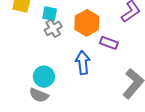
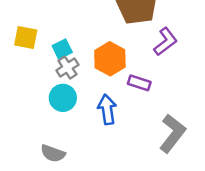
cyan square: (50, 14) -> (62, 49), turned -35
cyan circle: (44, 77) -> (63, 98), moved

